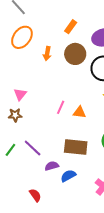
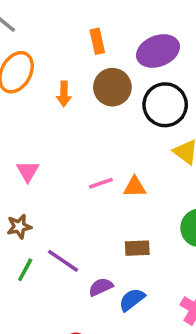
orange rectangle: (71, 27) -> (97, 41), turned -40
pink line: (61, 107) -> (101, 183), turned 56
brown star: (15, 115) -> (19, 227), moved
brown rectangle: (76, 147) -> (137, 248), size x0.6

